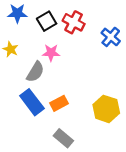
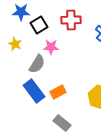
black square: (47, 21) -> (39, 25), moved
red cross: (74, 22) -> (71, 20), turned -30

